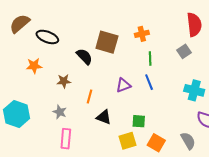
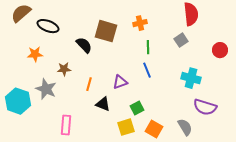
purple triangle: (123, 85) -> (120, 82), moved
gray star: (60, 112) -> (46, 89), moved, size x1.5
green square: (139, 121) -> (137, 108), turned -32

